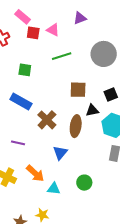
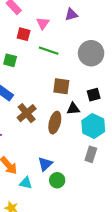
pink triangle: (53, 30) -> (43, 23), turned 32
red square: (33, 33) -> (24, 34), moved
green line: (62, 56) -> (49, 51), turned 30
blue triangle: (60, 153) -> (45, 164), moved

